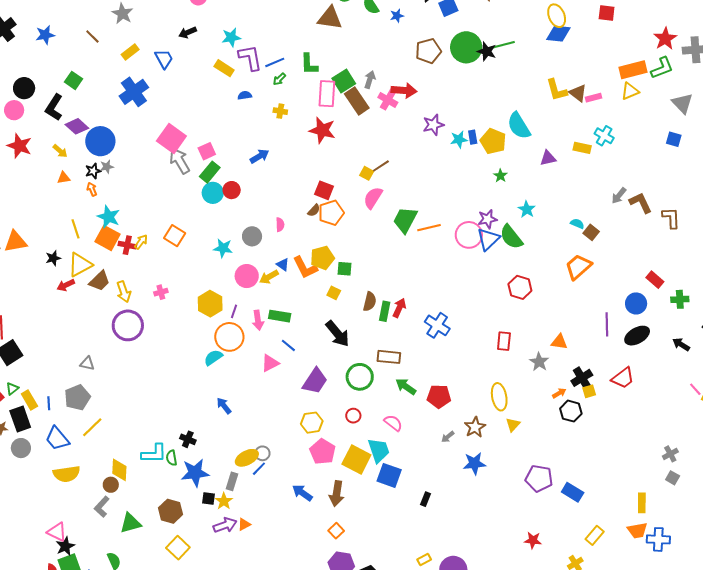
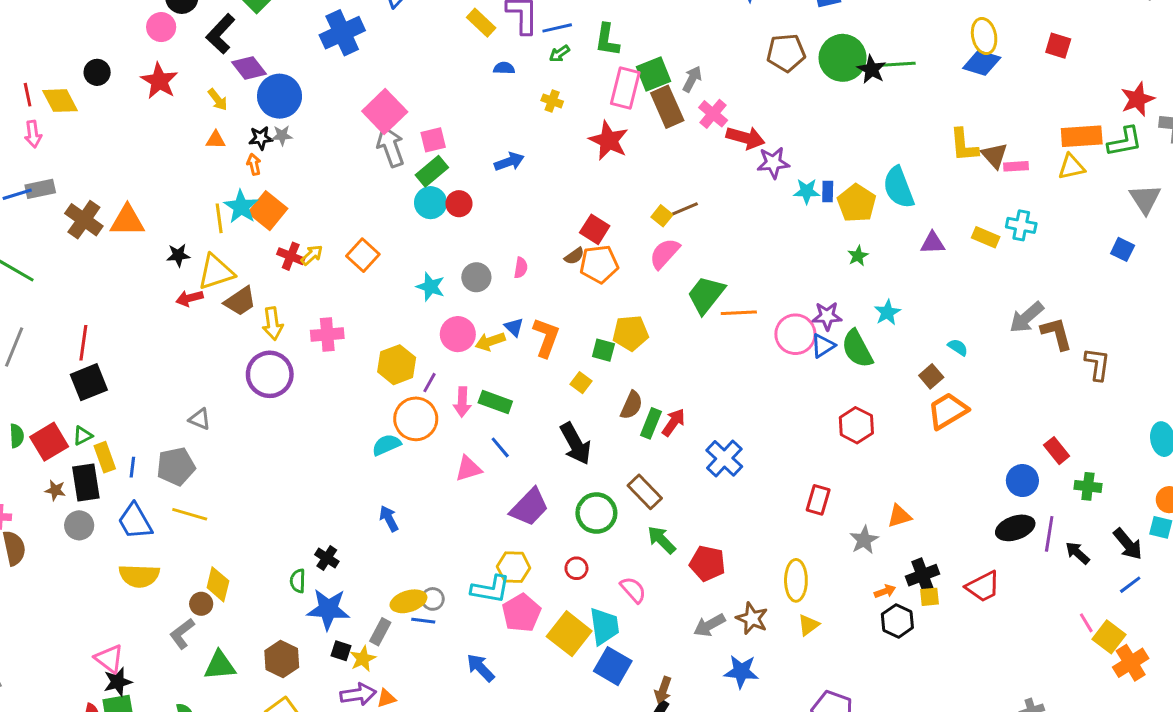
red arrow: (404, 90) -> (745, 138), moved
cyan cross: (604, 136) -> (1021, 225), turned -30
gray arrow: (619, 196) -> (1026, 317), size x1.4
cyan star: (109, 217) -> (241, 207), moved
brown square: (591, 232) -> (931, 376), moved
orange square: (108, 238) -> (268, 211), moved
blue triangle: (488, 239) -> (823, 346), size x0.7
yellow pentagon: (322, 258) -> (630, 333), moved
orange L-shape: (305, 267) -> (546, 337), turned -144
pink cross: (161, 292) -> (327, 334), size x1.5
purple line: (607, 324) -> (1049, 534), moved
orange triangle: (559, 342) -> (899, 516), turned -36
brown rectangle: (389, 357) -> (645, 492), turned 30
yellow line: (92, 427) -> (190, 514), turned 50
brown star: (475, 427) -> (752, 618), turned -30
gray arrow: (448, 437) -> (709, 625), size x1.5
cyan L-shape: (154, 454) -> (491, 589), moved
blue line: (259, 469) -> (423, 621), turned 42
brown arrow: (337, 494) -> (663, 690), moved, size x0.7

